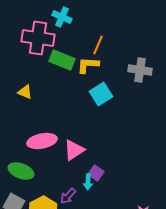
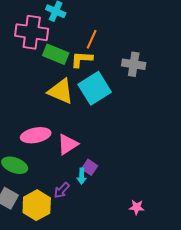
yellow triangle: (25, 92) -> (61, 91), moved, size x1.8
cyan square: (101, 94) -> (95, 88), size x1.4

